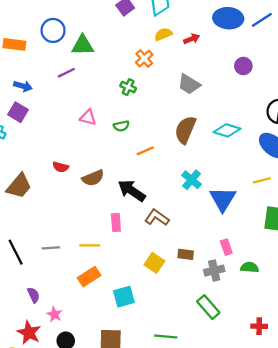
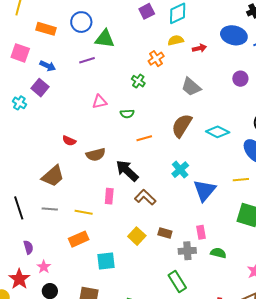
pink triangle: (88, 117) -> (100, 102), turned -35
brown trapezoid: (19, 186) -> (53, 176), moved

